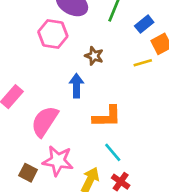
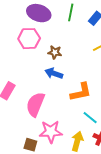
brown star: (94, 56) -> (55, 52), moved
blue arrow: (76, 86) -> (54, 73), turned -60

